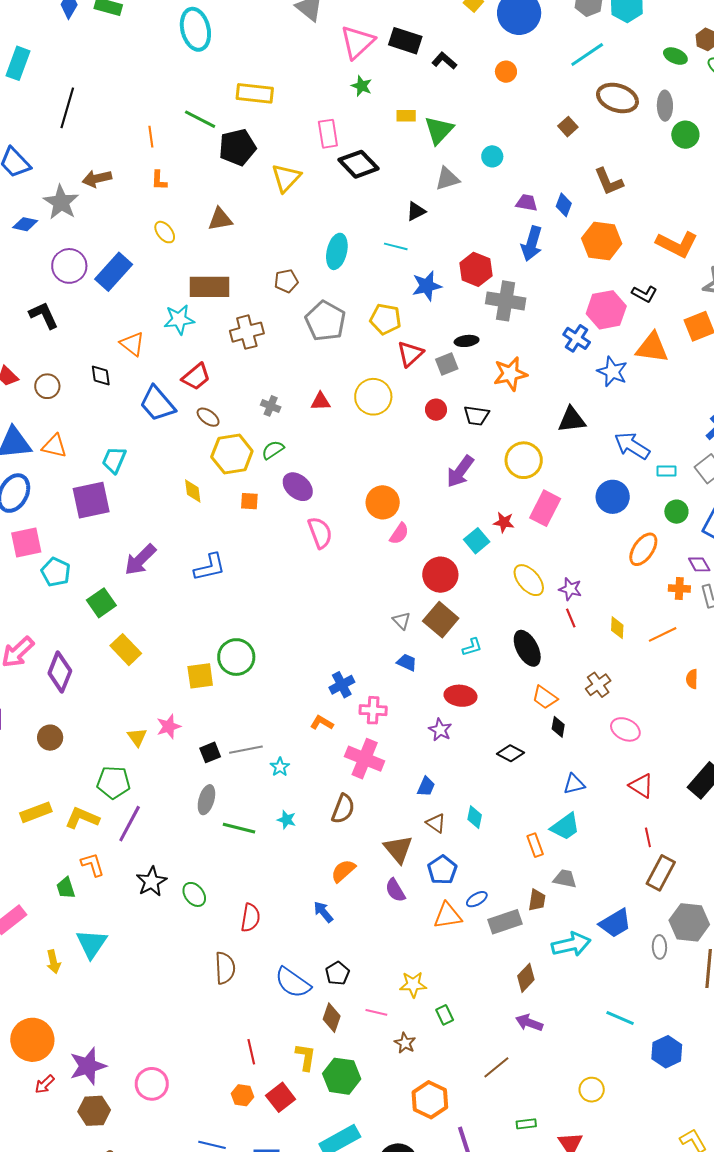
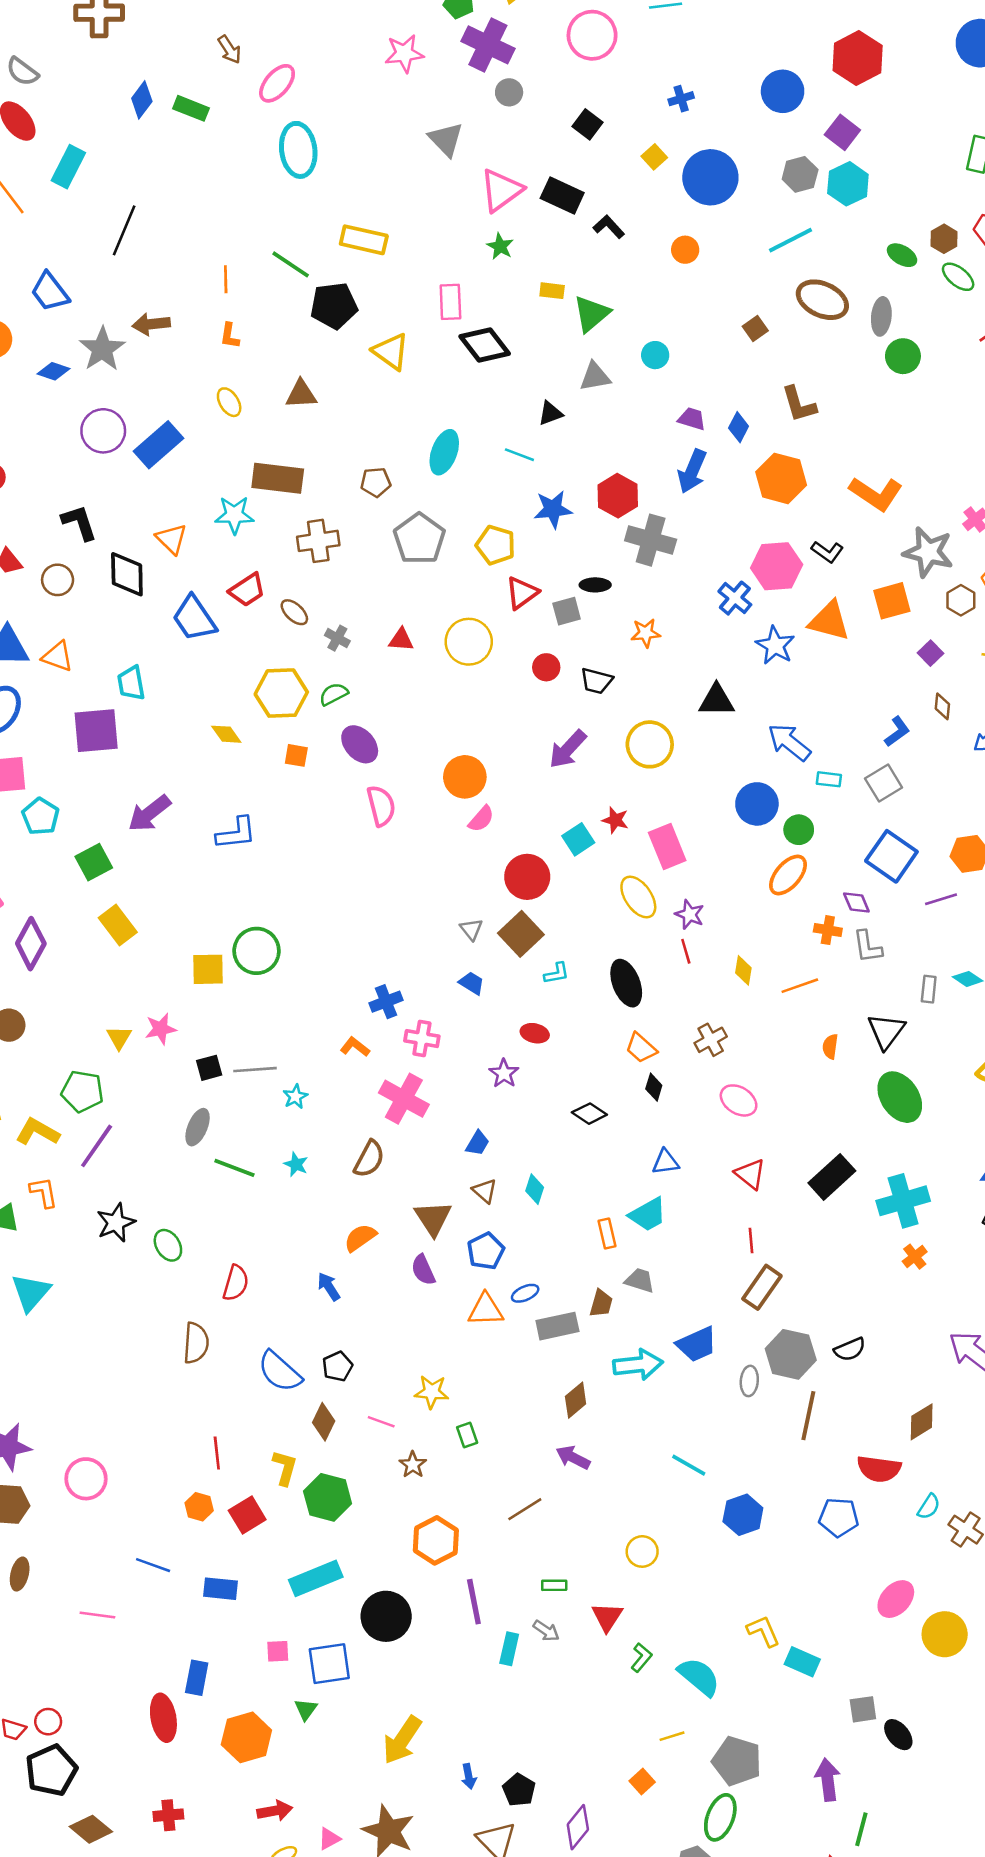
yellow triangle: (286, 178) -> (391, 352), turned -44
black L-shape: (44, 315) -> (79, 523), moved
orange star: (510, 374) -> (646, 633), size x0.7
black diamond: (101, 376) -> (127, 574), size x1.6
brown ellipse: (208, 417) -> (294, 612), moved
cyan trapezoid: (114, 460) -> (131, 683), turned -40
yellow diamond: (193, 491) -> (226, 734), turned -35
pink rectangle: (545, 508) -> (667, 847), moved, turned -56
green circle: (676, 512) -> (799, 830), moved
red ellipse: (461, 696) -> (535, 1033), size x0.7

